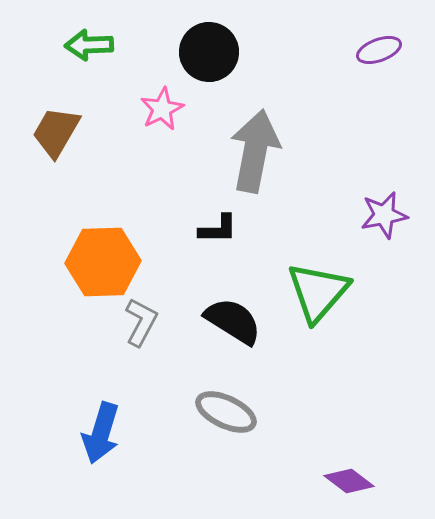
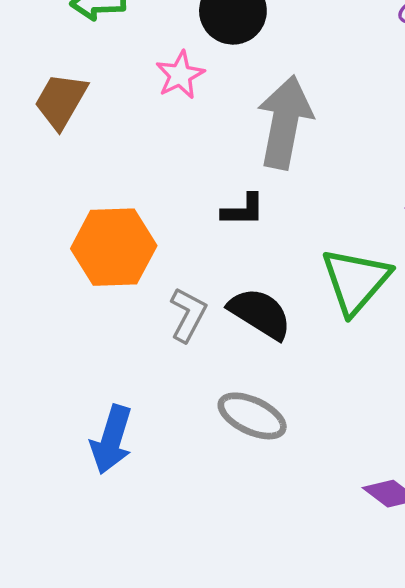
gray L-shape: (141, 322) -> (188, 315), moved

